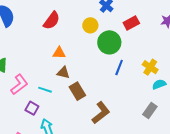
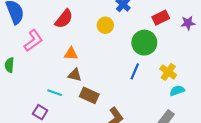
red rectangle: (131, 23) -> (161, 18), moved
green circle: (109, 42) -> (144, 43), moved
pink L-shape: (19, 84) -> (33, 41), moved
brown rectangle: (77, 91) -> (89, 95), turned -36

